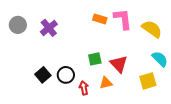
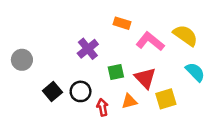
pink L-shape: (123, 19) -> (150, 41), moved, turned -45
gray circle: (18, 25) -> (22, 60), moved
purple cross: (49, 28) -> (88, 49), moved
yellow square: (148, 81) -> (166, 99), moved

